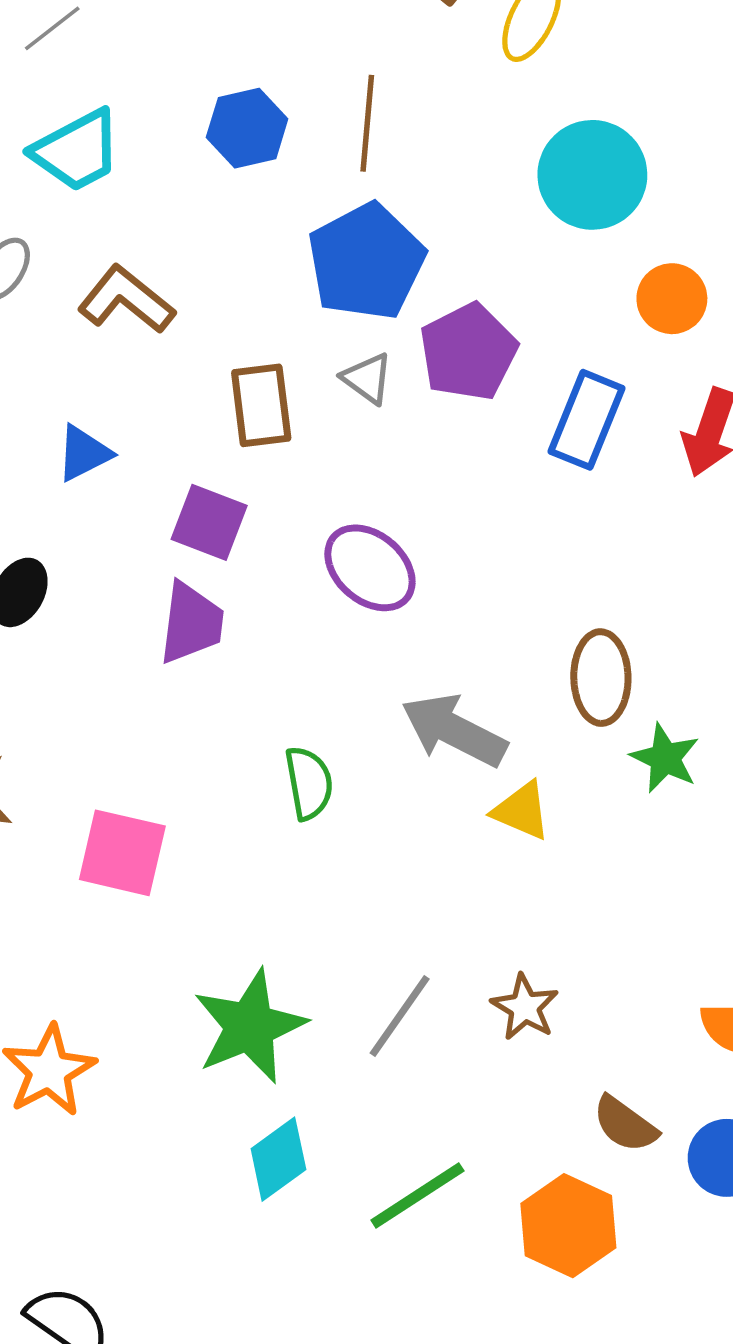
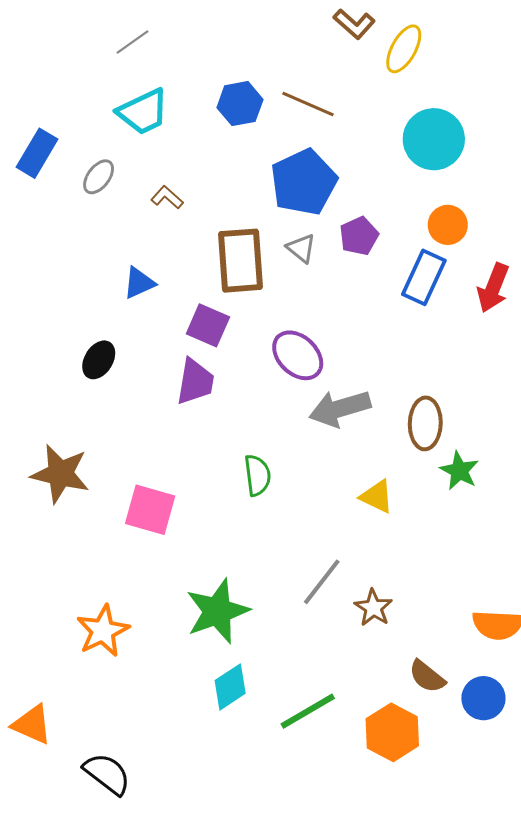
brown line: (367, 123) -> (308, 104), turned -74
orange circle: (672, 299) -> (448, 225), moved
brown L-shape: (126, 300) -> (167, 197), size x0.6
purple pentagon: (468, 352) -> (359, 236), size x0.7
brown rectangle: (261, 405) -> (241, 261), size x1.4
gray arrow: (454, 730) -> (340, 408), moved, turned -46
gray line: (400, 1016) -> (322, 582), moved

